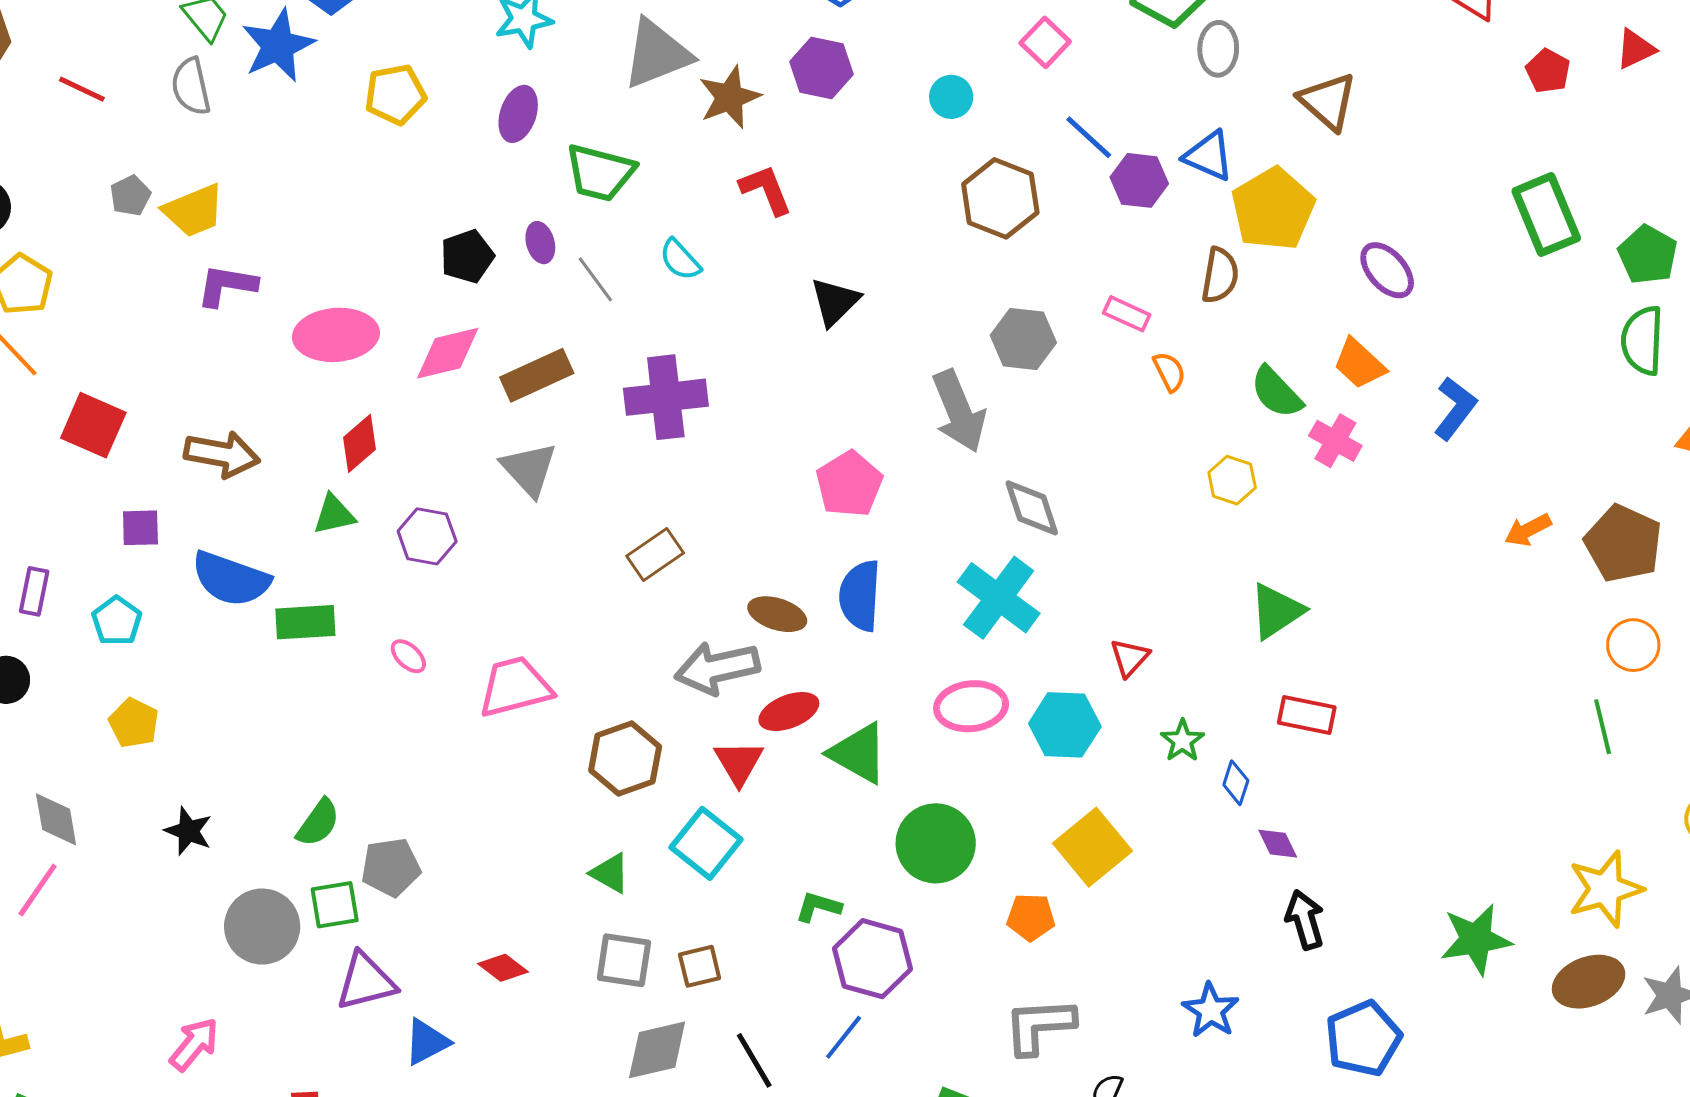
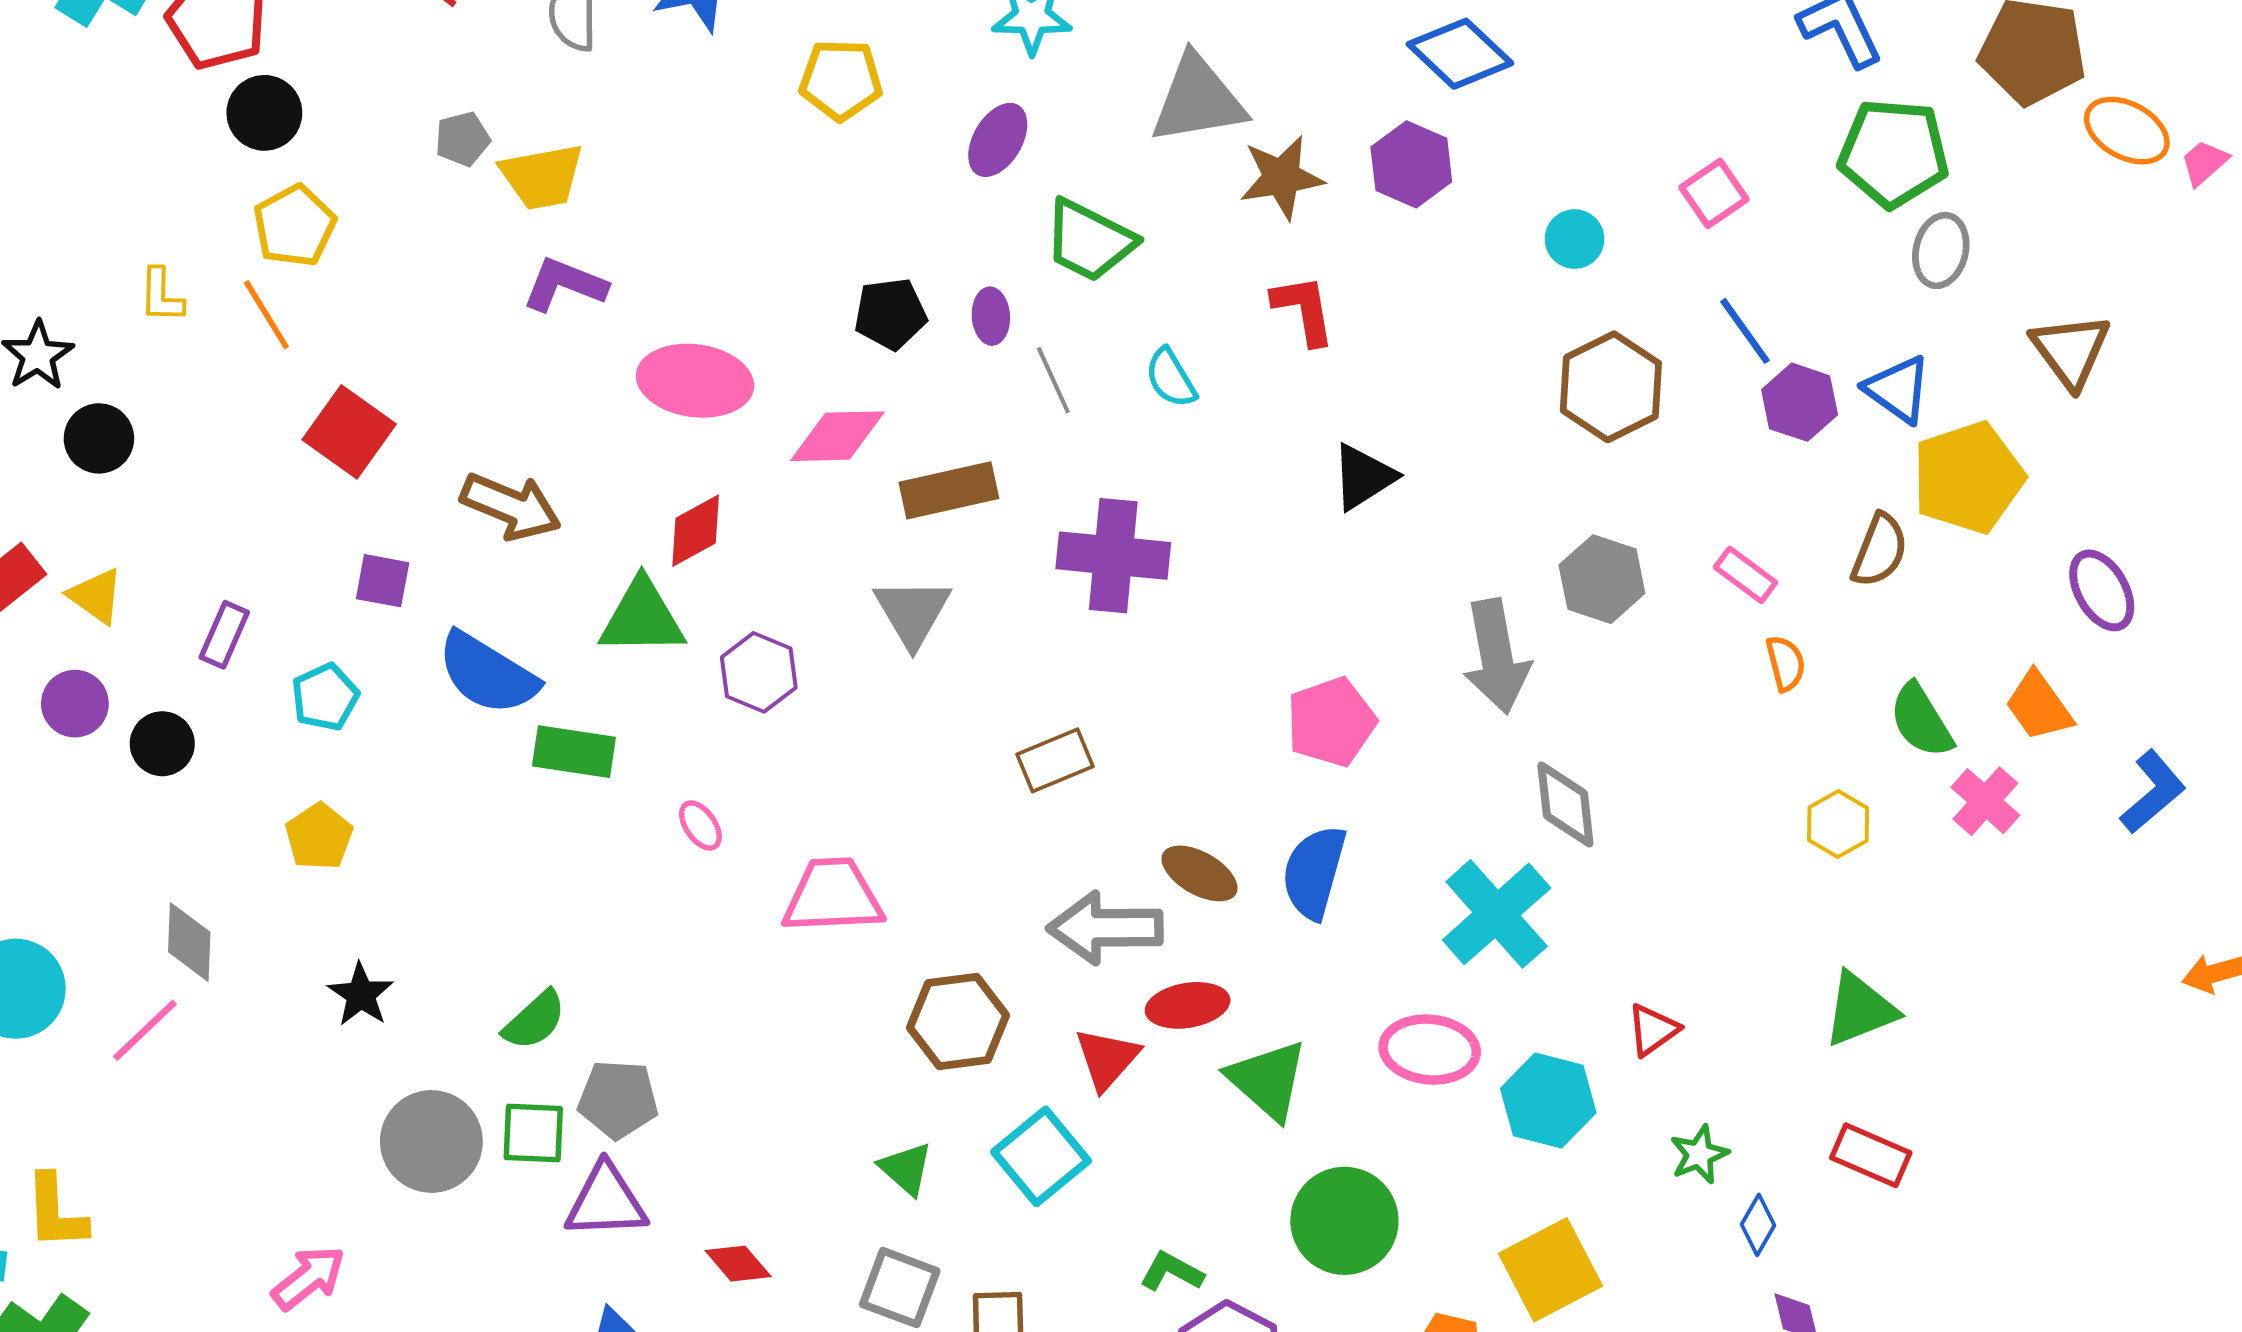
green triangle: (334, 515) -> (642, 618), size x1.5
purple triangle: (366, 982) -> (606, 1201), moved

